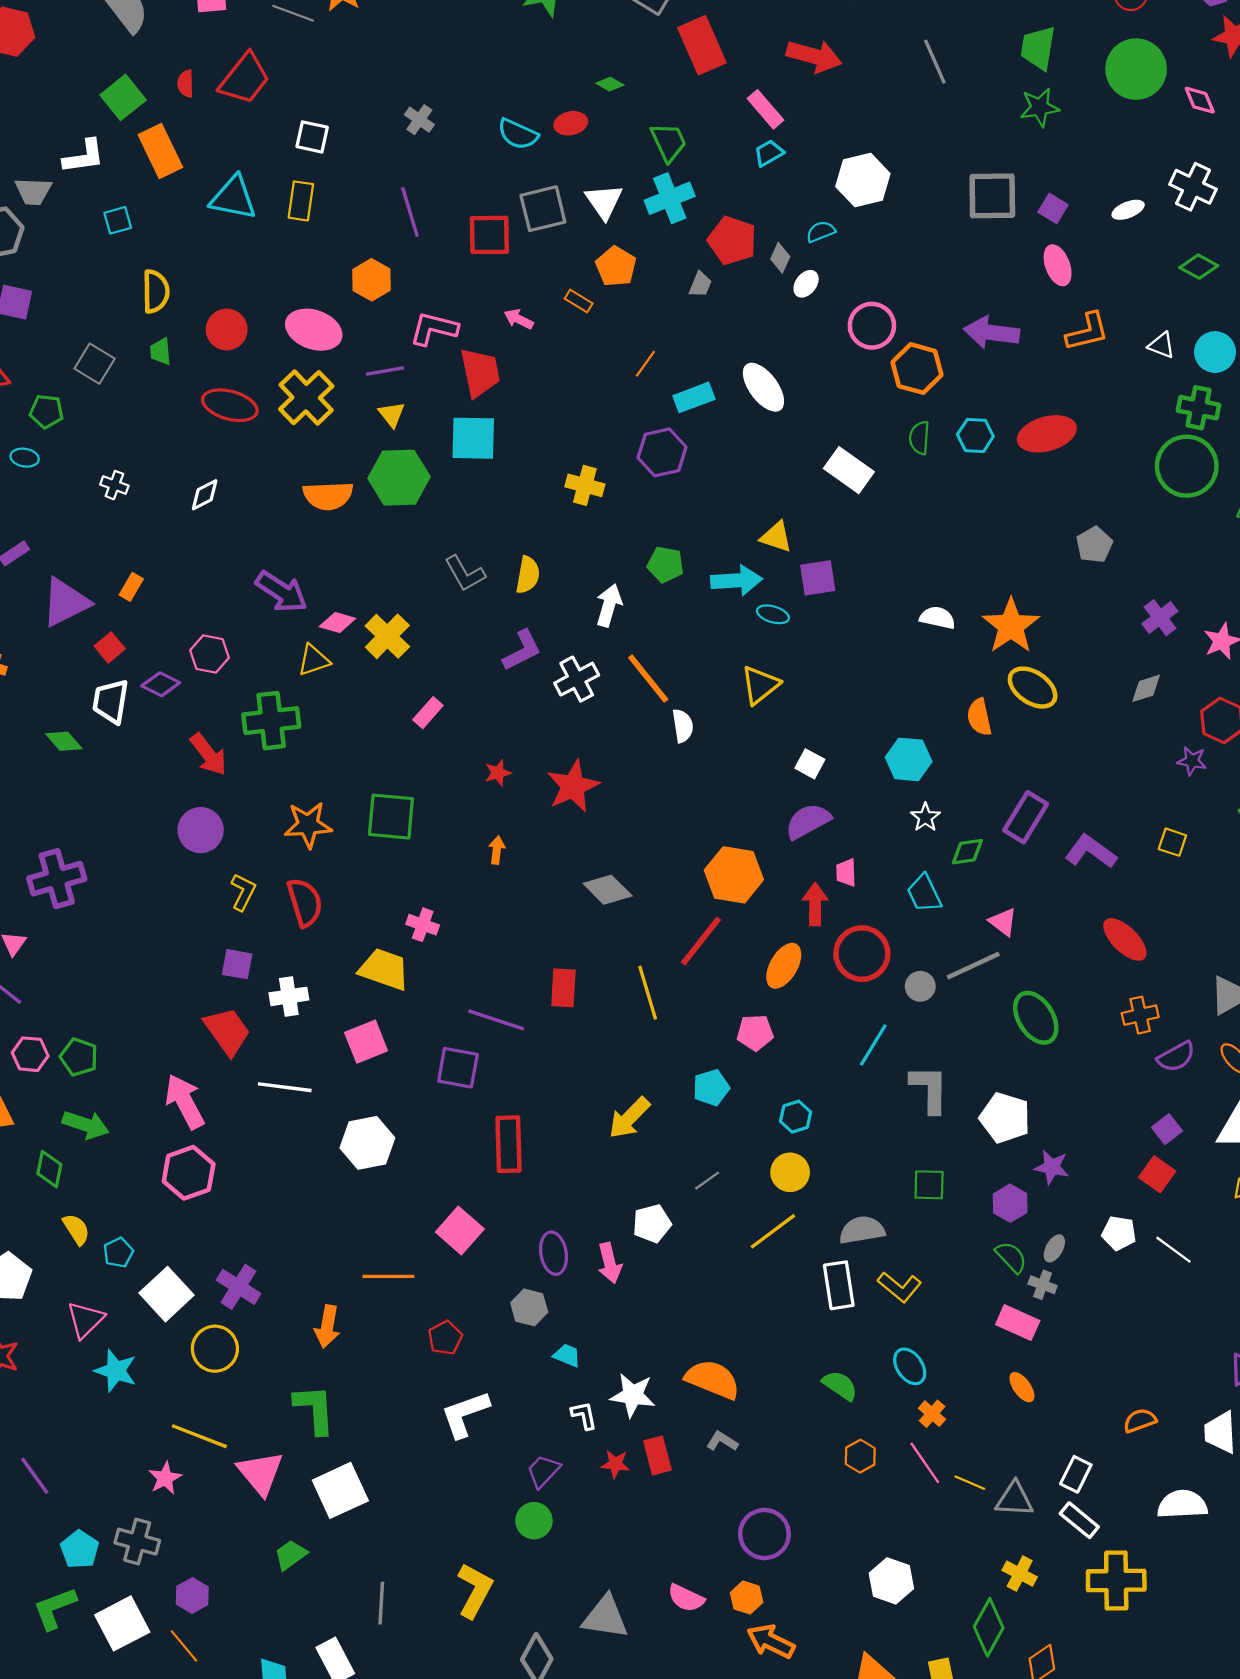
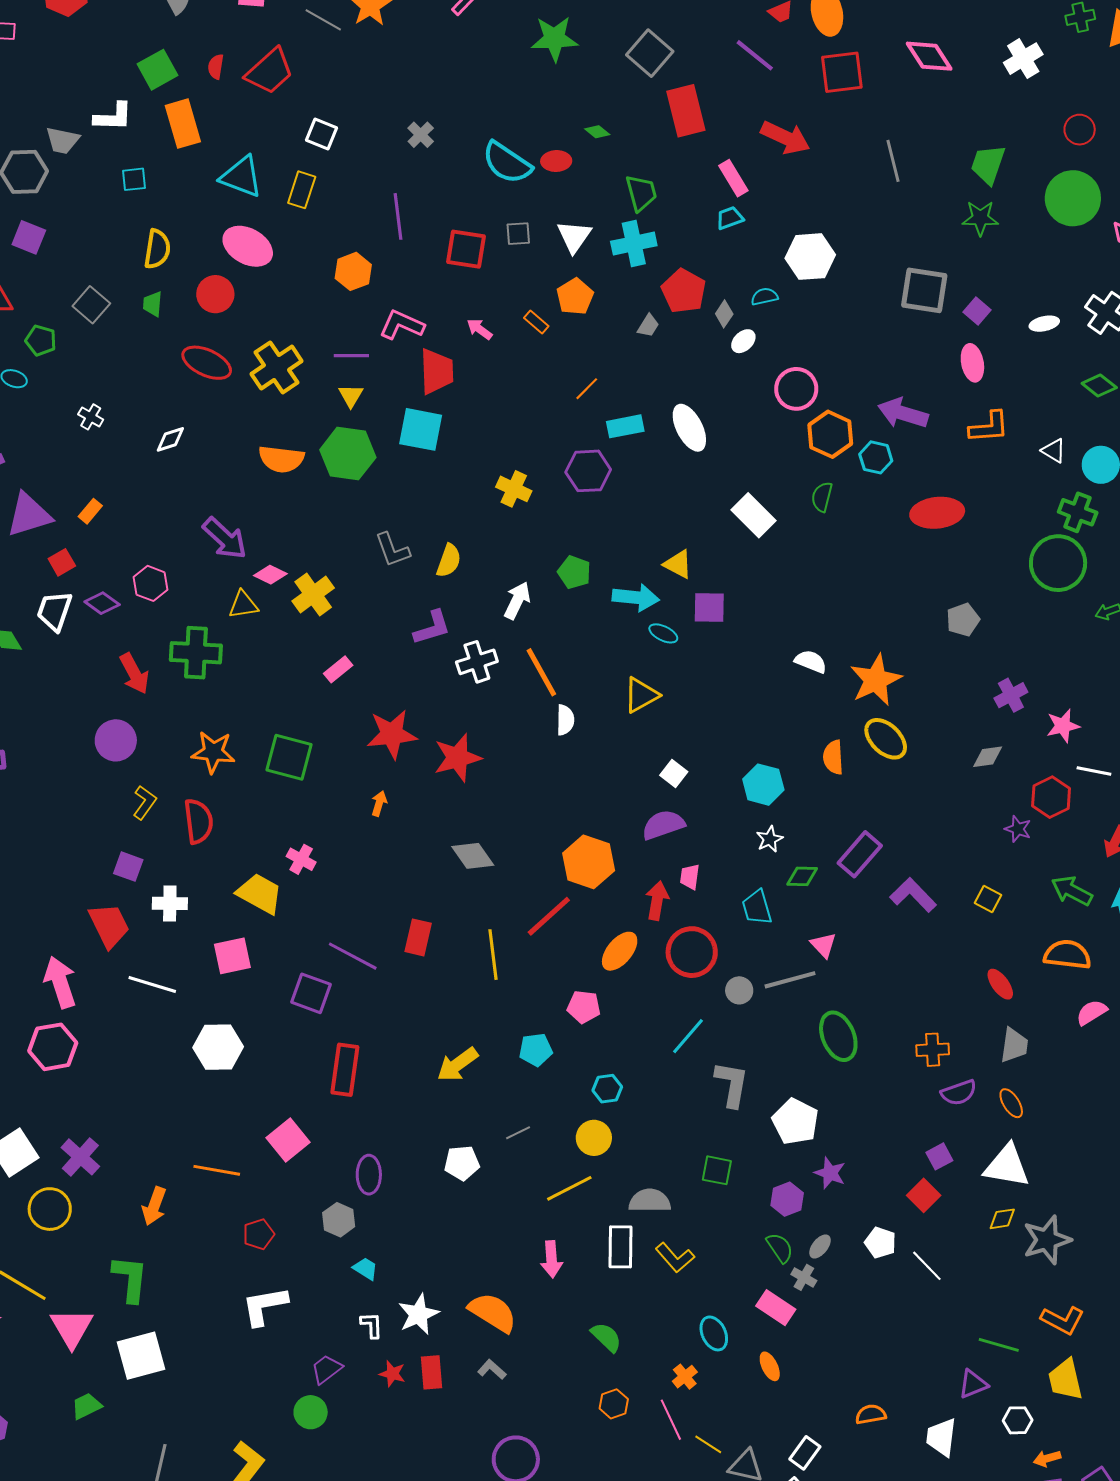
cyan semicircle: (518, 134) -> (507, 163), size x1.4
gray square: (543, 209) -> (518, 234), size x0.6
pink ellipse: (314, 330) -> (248, 246), moved
cyan hexagon: (975, 435) -> (876, 457), moved
red star: (498, 773) -> (392, 734), size x2.0
red ellipse: (1125, 939) -> (1000, 984), moved, size x0.7
pink arrow: (610, 1263) -> (551, 1259), moved
cyan ellipse: (910, 1366) -> (714, 1333), moved
white star: (633, 1395) -> (418, 1314), turned 30

